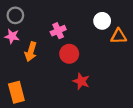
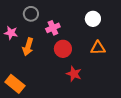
gray circle: (15, 15) -> (31, 14), moved
orange triangle: (119, 36) -> (98, 48), moved
orange rectangle: (16, 92) -> (15, 84), turned -36

